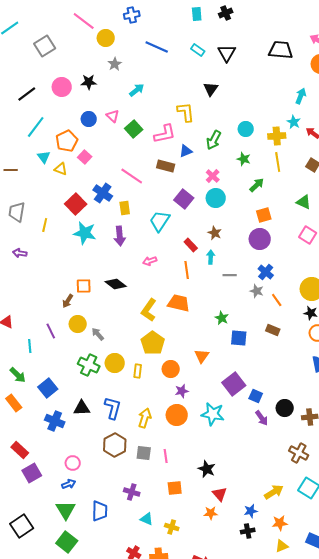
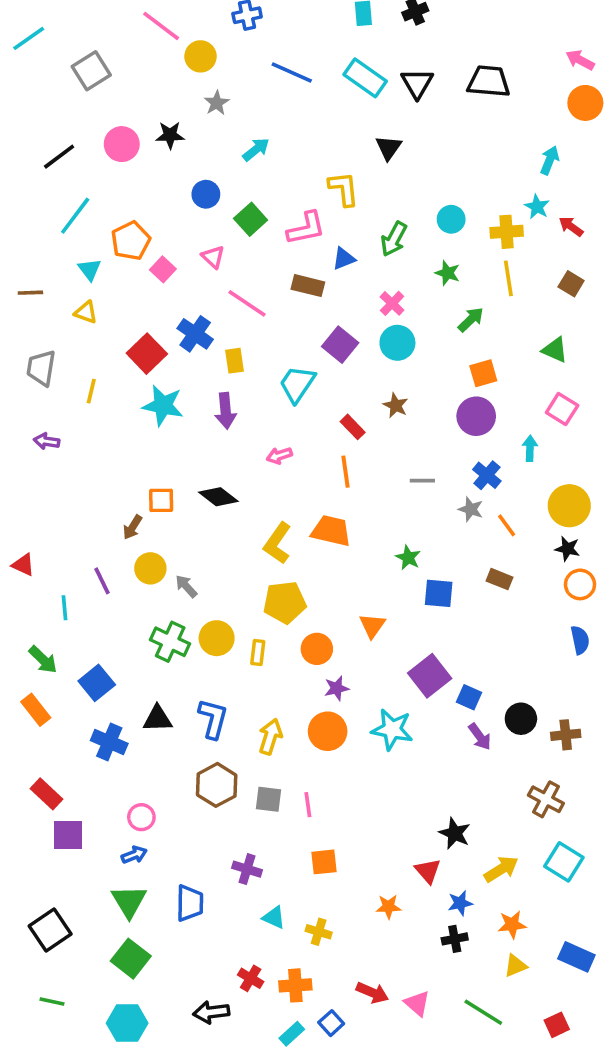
cyan rectangle: (198, 50) -> (365, 78), size x1.6
black trapezoid: (281, 50) -> (489, 81), moved
pink triangle: (113, 116) -> (213, 257), moved
blue circle: (89, 119) -> (206, 194), moved
yellow triangle: (61, 169) -> (86, 312), moved
cyan arrow: (211, 257) -> (530, 448), moved
yellow pentagon: (153, 343) -> (285, 602), turned 30
black star: (207, 469) -> (455, 833), moved
purple square: (32, 473) -> (68, 835), turned 30
red triangle: (220, 494) -> (428, 871), moved

